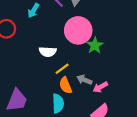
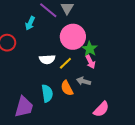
yellow line: (62, 69) -> (65, 63), moved
pink arrow: (100, 87) -> (90, 62), moved, turned -80
cyan semicircle: (58, 103) -> (47, 93), moved

